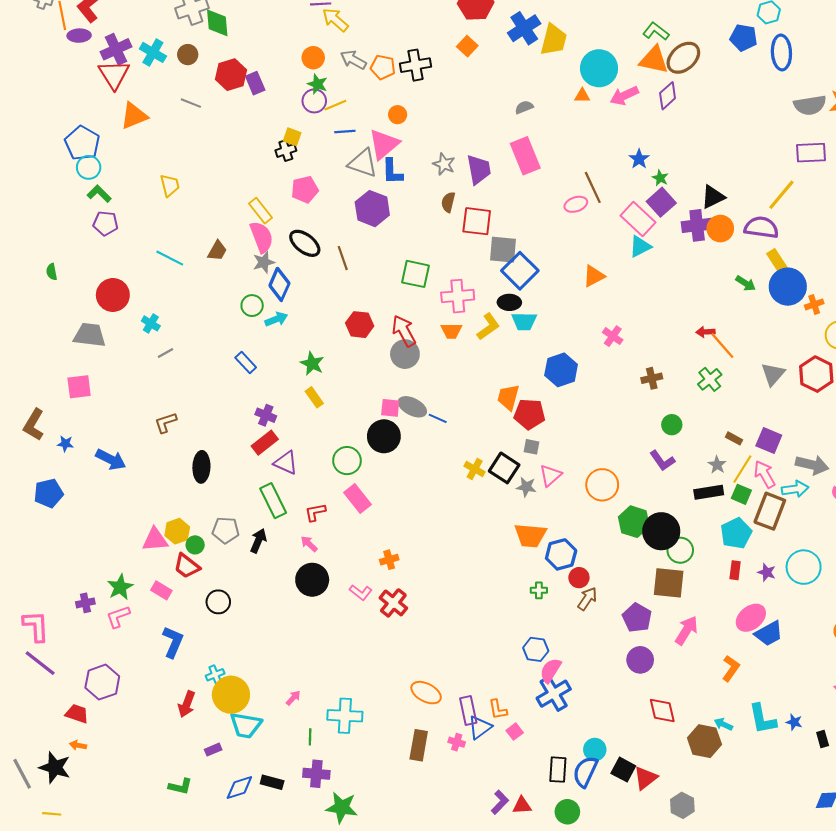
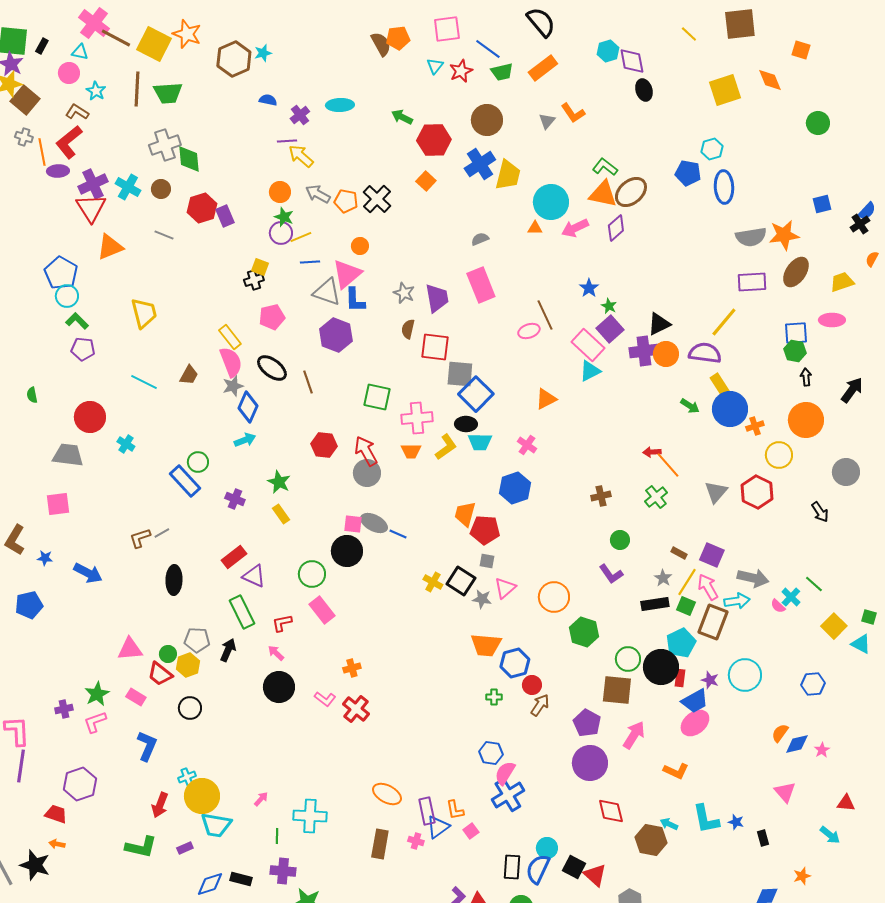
black cross: (416, 65) -> (377, 199), turned -36
yellow trapezoid: (170, 185) -> (144, 313), size x1.4
green circle: (252, 306) -> (198, 462), moved
pink cross: (613, 336) -> (527, 445), moved
gray line: (166, 353) -> (162, 533), moved
blue rectangle: (246, 362) -> (185, 481), moved, size x1.5
purple cross: (266, 415) -> (235, 499), moved
yellow hexagon: (177, 531) -> (188, 665), moved
black circle: (661, 531) -> (661, 667), moved
blue trapezoid: (769, 634) -> (695, 701), moved
purple circle: (640, 660) -> (590, 763), size x1.4
purple line: (40, 663) -> (21, 766), turned 60
orange L-shape: (731, 668) -> (676, 771), turned 80
red triangle: (645, 778) -> (595, 875), turned -40
green L-shape: (180, 786) -> (141, 847), moved, size x1.4

